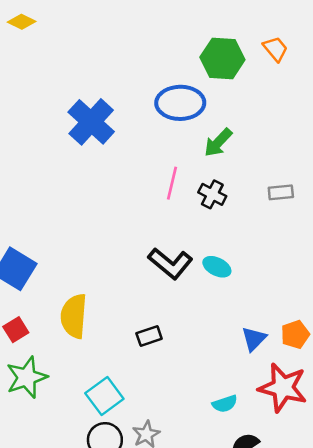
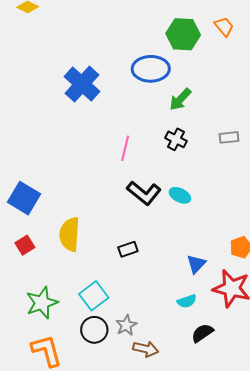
pink line: (172, 183) -> (125, 148), moved
blue triangle: (254, 339) -> (196, 264), moved
green star: (27, 377) -> (42, 303), moved

